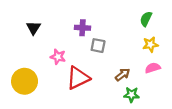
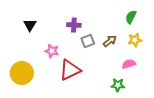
gray square: (98, 46) -> (88, 41), turned -32
pink semicircle: (153, 68) -> (129, 64), moved
brown arrow: (123, 75) -> (110, 41), moved

